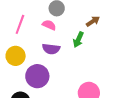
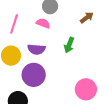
green arrow: (78, 40) -> (69, 45), moved
purple semicircle: (51, 49) -> (36, 49), moved

